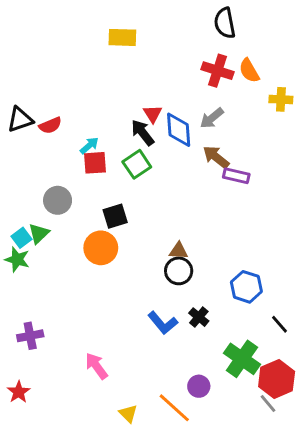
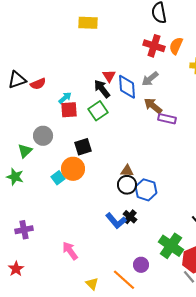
orange semicircle: (249, 71) -> (176, 46), turned 54
green triangle: (39, 233) -> (25, 151), moved
cyan square: (22, 238) -> (58, 178), moved
blue hexagon: (246, 287) -> (146, 190), moved
black cross: (199, 317) -> (130, 217), moved

